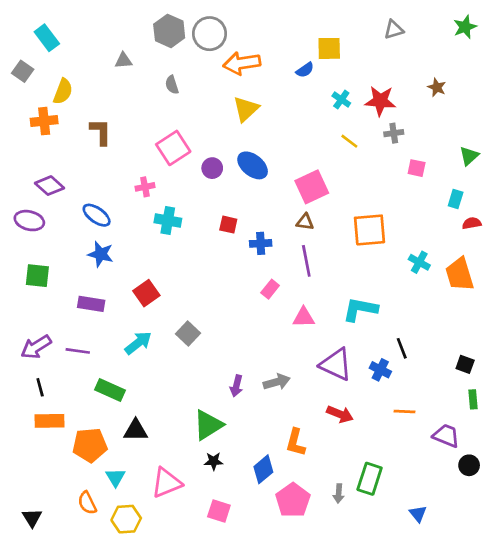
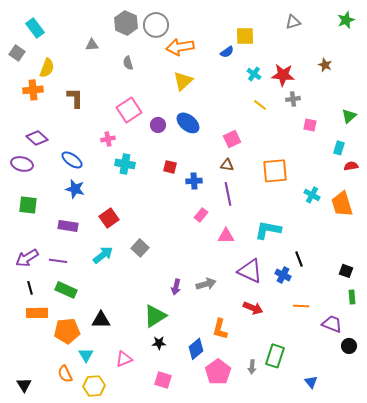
pink square: (312, 187) -> (232, 139), size x0.7
green rectangle: (110, 390) -> (66, 290), moved
pink triangle: (166, 483) -> (124, 359), size x0.7

